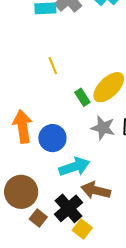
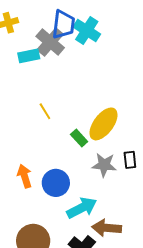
orange arrow: (23, 127) -> (25, 176), size x0.7

